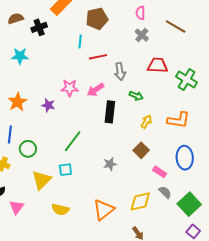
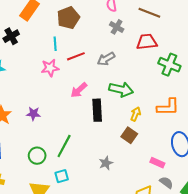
red trapezoid: (158, 65) -> (147, 42), moved
gray arrow: (120, 72) -> (106, 59), moved, turned 78
pink star: (70, 88) -> (50, 68), moved
green arrow: (136, 96) -> (121, 89), size x1.6
green circle: (28, 149) -> (37, 156), moved
brown square: (141, 150) -> (129, 135), moved

